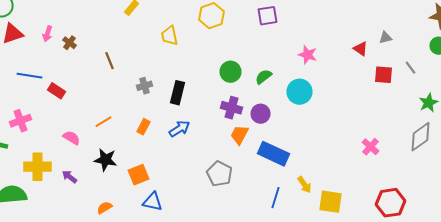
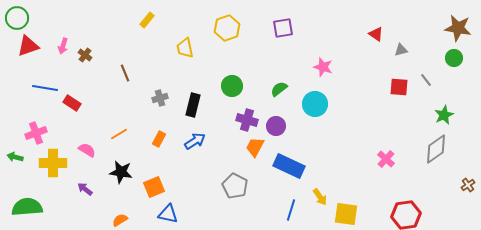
red triangle: (360, 49) -> (376, 34), moved
green circle: (230, 72) -> (232, 86), moved
yellow cross: (38, 167) -> (53, 163), moved

